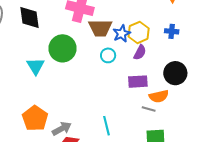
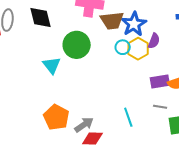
yellow hexagon: (139, 32) -> (138, 49), moved
blue star: (122, 34) -> (134, 24), size x1.4
purple rectangle: (138, 82) -> (160, 81), moved
gray line: (149, 109) -> (160, 107), moved

